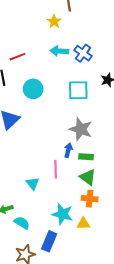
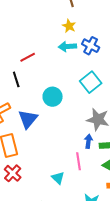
yellow star: (54, 21) -> (69, 26), moved
cyan circle: (33, 89) -> (53, 97), moved
cyan square: (78, 90) -> (91, 82), turned -30

